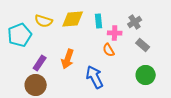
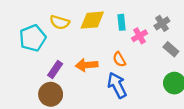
pink cross: (115, 33) -> (139, 36), turned -32
orange semicircle: (109, 50) -> (119, 59), moved
orange arrow: (68, 59) -> (87, 65), turned 66

